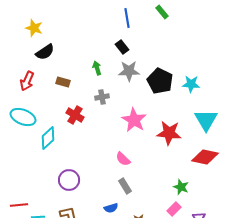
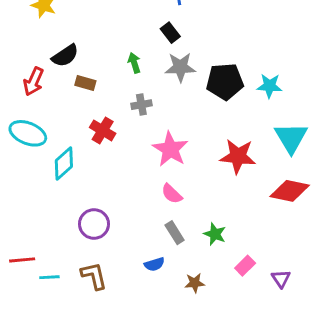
black semicircle: (45, 52) -> (65, 56), moved
black pentagon: (160, 81) -> (225, 82), turned -30
pink star: (134, 120) -> (170, 149), moved
green star: (181, 187) -> (215, 234), moved

